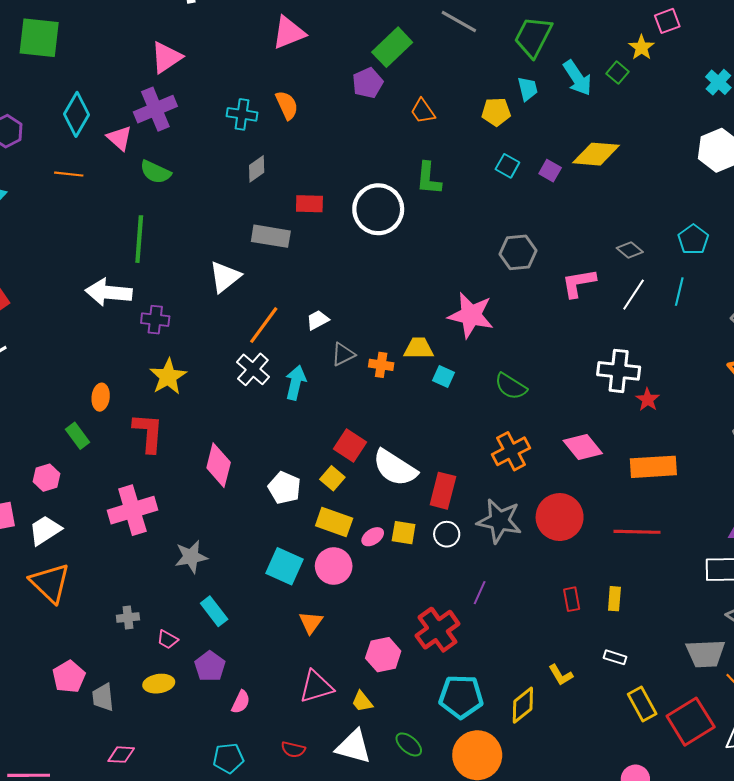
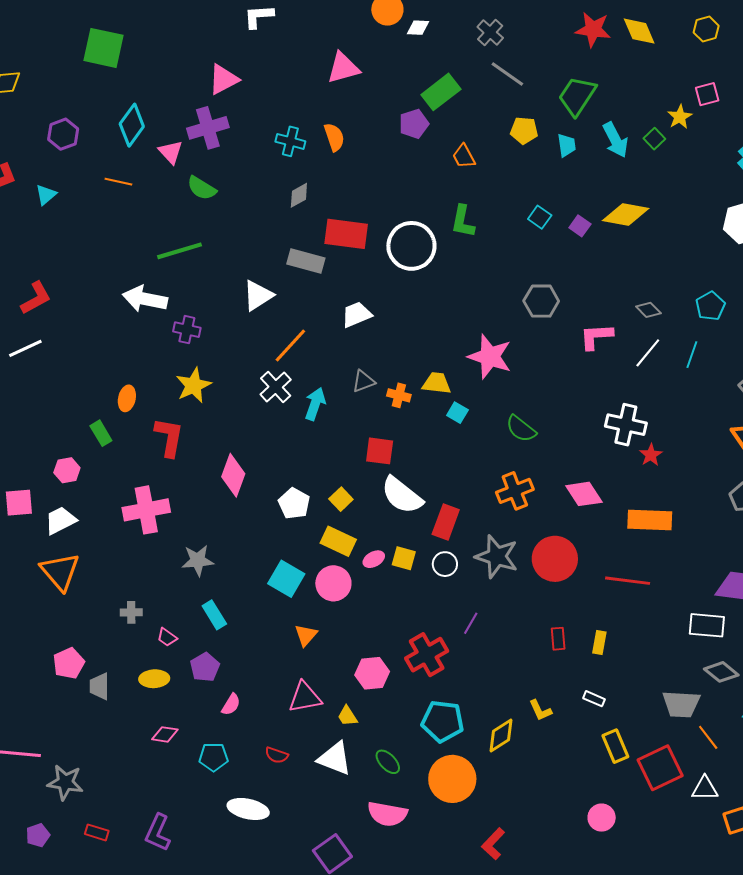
yellow pentagon: (496, 112) -> (524, 131), moved
red rectangle: (309, 204) -> (346, 234), size x1.6
green line: (139, 239) -> (180, 251), turned 63
white trapezoid: (318, 320) -> (356, 315), moved, size x1.4
red square: (350, 445) -> (380, 451), moved, turned -32
pink diamond: (121, 755) -> (165, 734), moved

